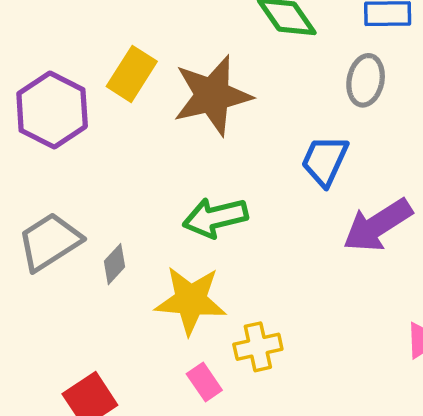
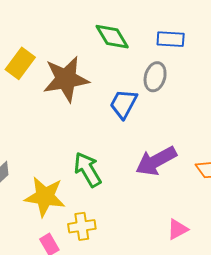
blue trapezoid: (325, 161) -> (123, 104), moved
green arrow: (215, 217) -> (88, 170), moved, turned 69

